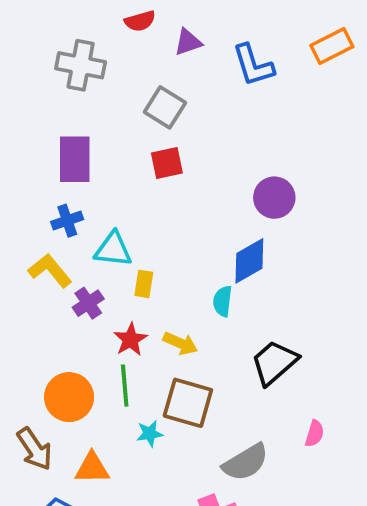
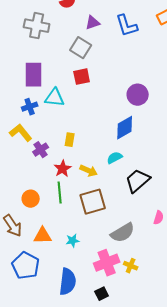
purple triangle: (188, 42) -> (93, 23), moved
cyan triangle: (113, 249) -> (55, 98), moved
cyan semicircle: (223, 301) -> (115, 158), moved, turned 56
orange circle: (69, 397) -> (31, 199), size x0.7
brown square: (188, 403) -> (93, 202), turned -32
cyan star: (150, 434) -> (73, 241), moved

